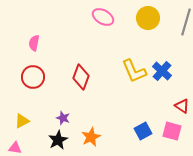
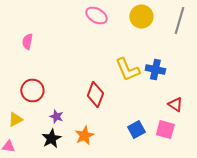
blue cross: (162, 71) -> (155, 70), turned -30
red circle: (33, 77) -> (32, 90), moved
red diamond: (81, 77) -> (95, 94), moved

